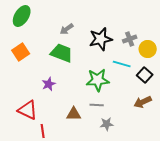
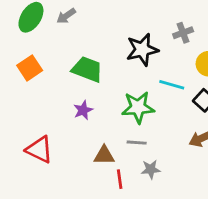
gray arrow: (67, 29) -> (66, 16), moved
gray cross: (130, 39) -> (183, 33), moved
purple star: (49, 84) -> (83, 110), moved
red line: (43, 131) -> (120, 179), moved

